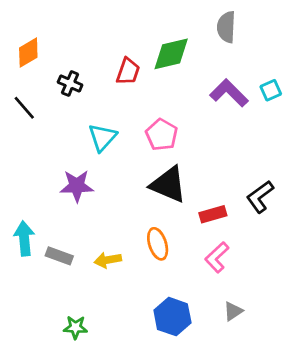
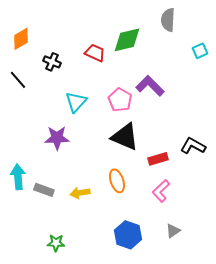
red trapezoid: (128, 71) -> (95, 53), turned -85
cyan square: (271, 90) -> (200, 51), moved
purple L-shape: (229, 93) -> (150, 86), moved
black L-shape: (260, 197) -> (193, 146), turned 65

